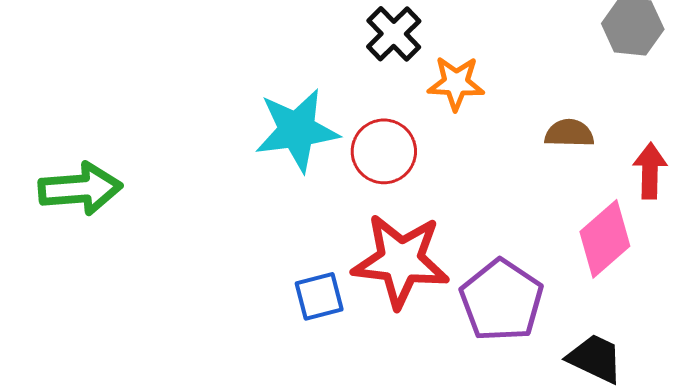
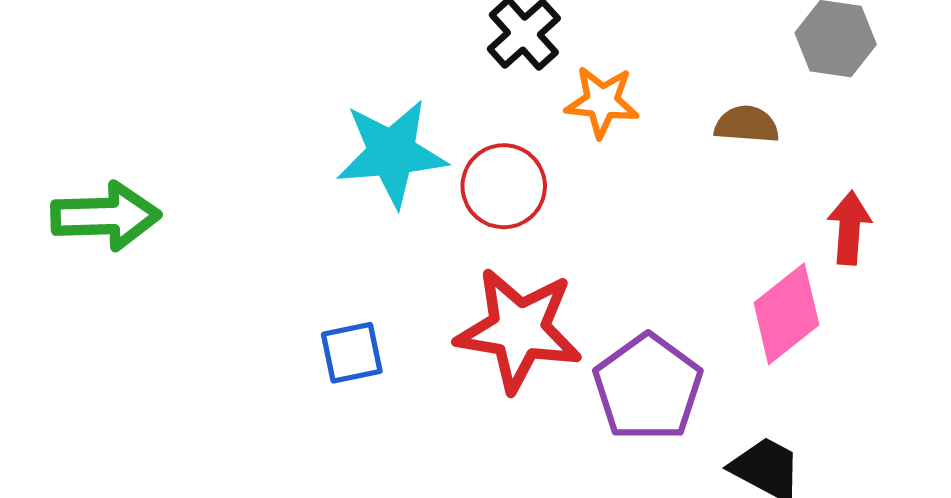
brown semicircle: (569, 133) -> (747, 124), moved
blue square: (319, 296) -> (352, 353), moved

